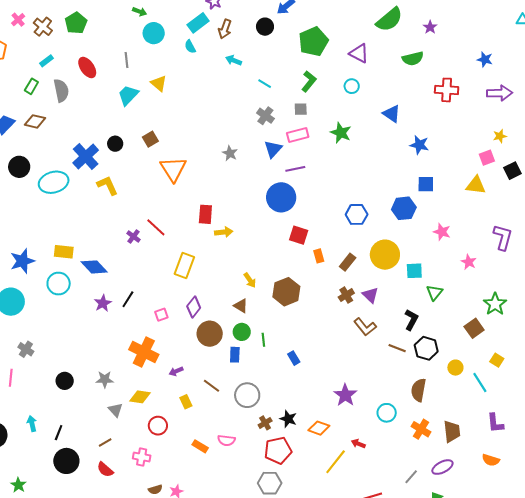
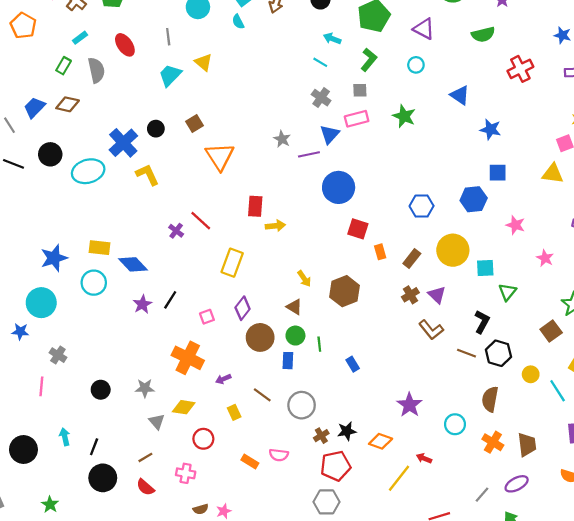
cyan arrow: (234, 60) -> (332, 39), moved
red cross: (447, 90) -> (520, 69), turned -30
purple line: (295, 169) -> (309, 154), moved
black star: (288, 419) -> (347, 431), turned -30

